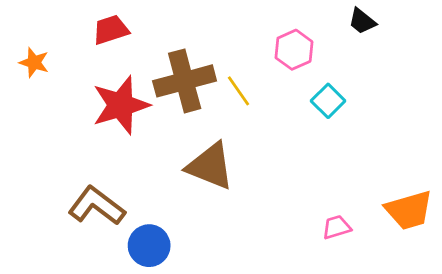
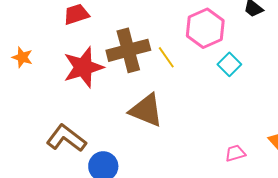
pink hexagon: (294, 50) -> (205, 28), size x1.4
orange star: (34, 62) -> (22, 57), moved

